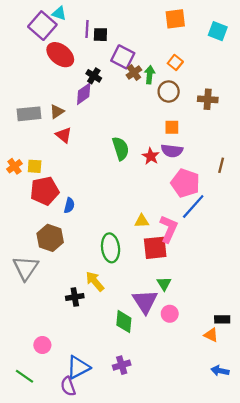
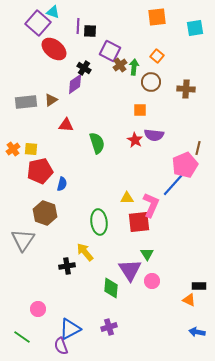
cyan square: (218, 31) -> (195, 28), turned -30
orange square: (172, 127) -> (140, 110), moved
red triangle: (64, 135) -> (66, 125), moved, turned -35
green semicircle: (121, 148) -> (97, 143), moved
pink pentagon: (185, 183) -> (185, 165), moved, turned 30

